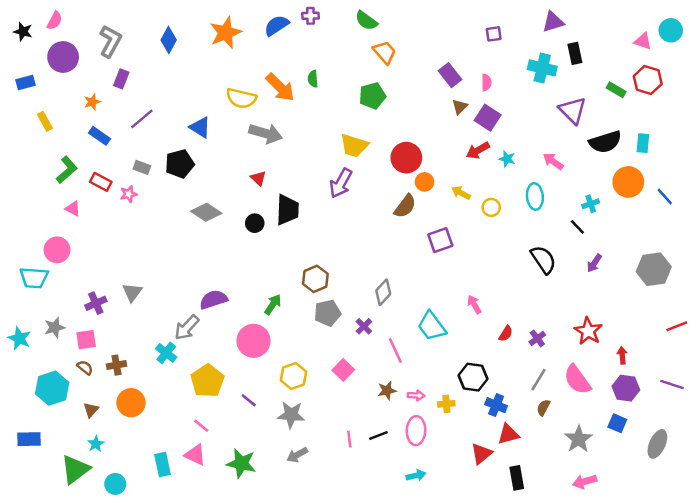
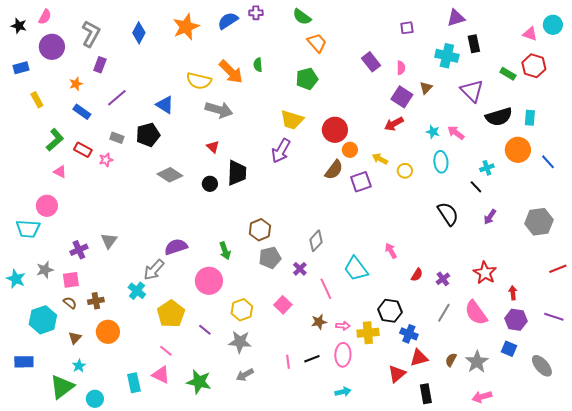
brown triangle: (460, 107) -> (426, 88), moved
cyan star: (507, 159) -> (433, 132), moved
purple square: (440, 240) -> (361, 182), moved
green arrow: (273, 304) -> (225, 251), turned 126
yellow cross: (446, 404) -> (368, 333), size x1.5
brown semicircle: (543, 408) -> (451, 360), moved
gray ellipse: (657, 444) -> (542, 366), turned -65

